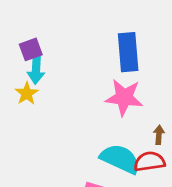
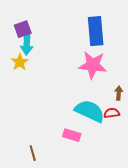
red semicircle: (150, 162) -> (112, 113), size x0.7

